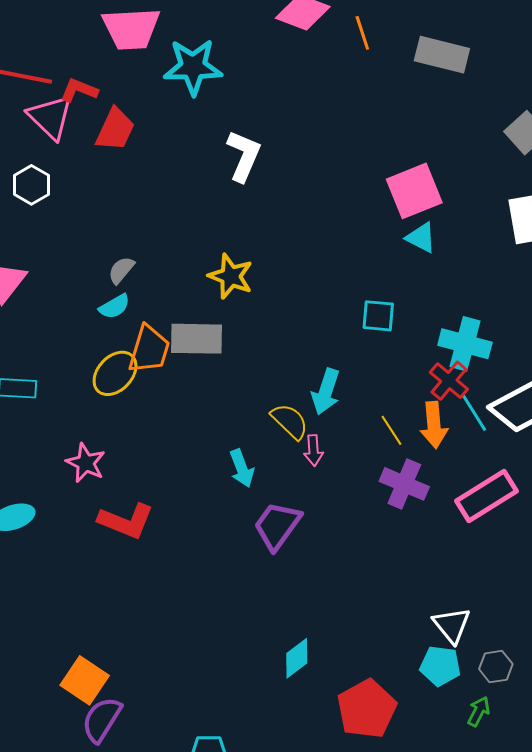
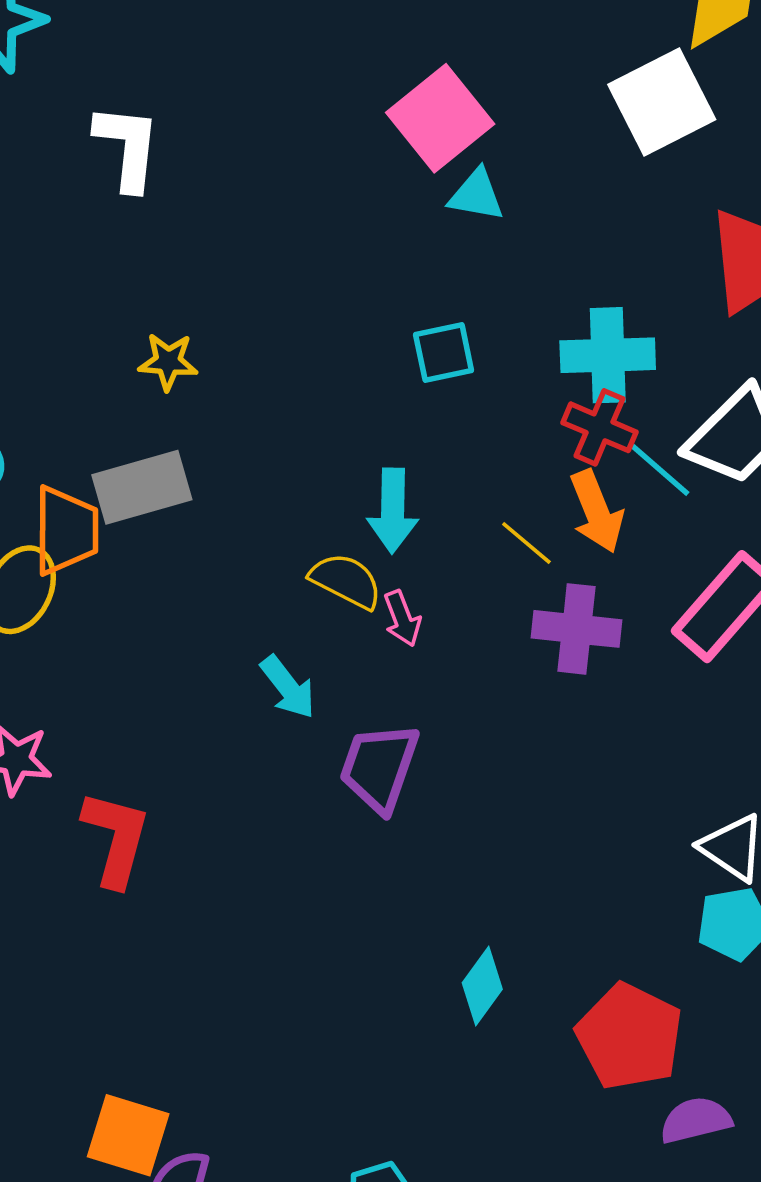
yellow star: (231, 276) -> (168, 362), size x0.7
red L-shape: (126, 521) -> (116, 838), turned -80

